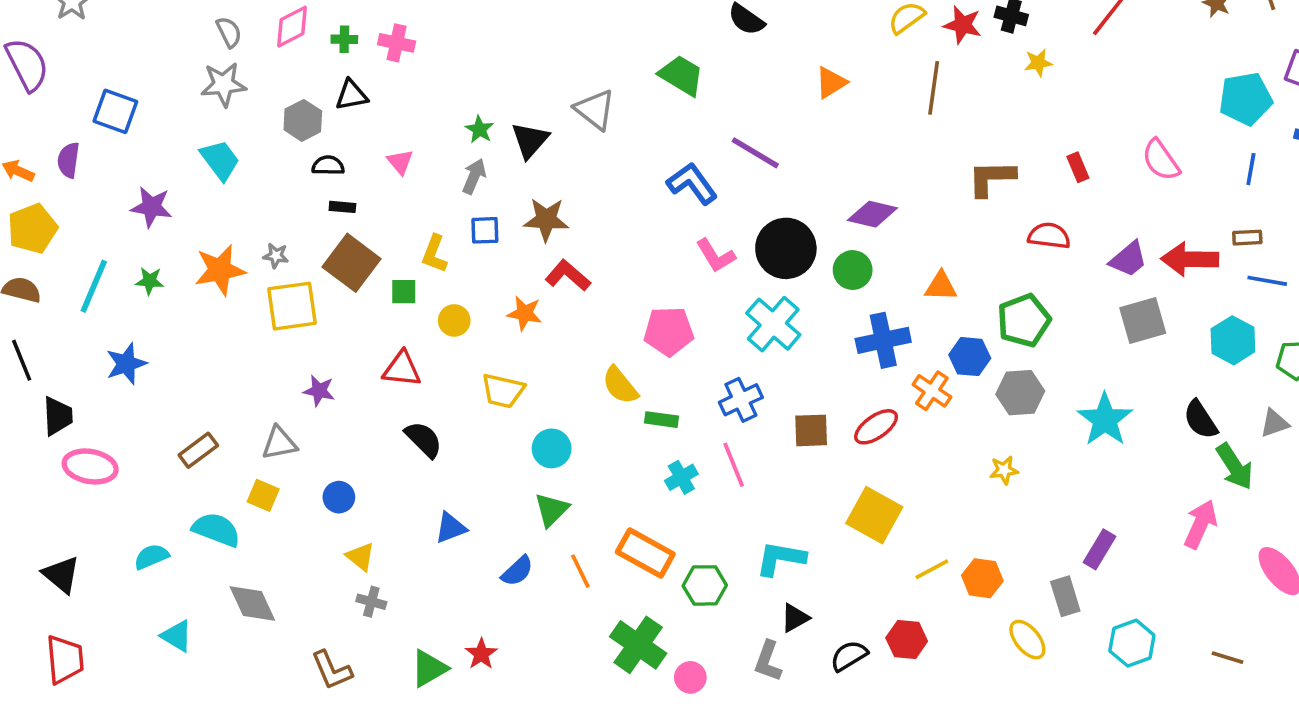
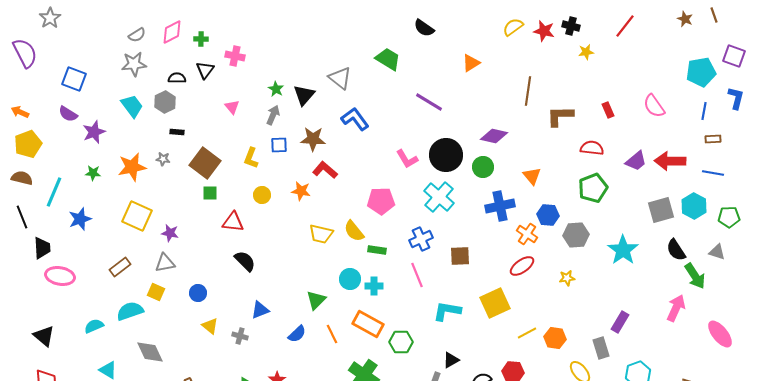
gray semicircle: (229, 32) -> (137, 35), turned 84
pink cross: (397, 43) -> (235, 56), moved
brown line: (934, 88) -> (528, 91), moved
black triangle: (351, 95) -> (205, 70), turned -42
gray hexagon: (303, 120) -> (165, 102), moved
purple semicircle: (69, 160) -> (68, 114), moved, turned -66
black semicircle: (328, 165) -> (177, 78), moved
blue L-shape: (692, 183) -> (355, 119), moved
purple star: (151, 207) -> (94, 132), turned -30
black rectangle: (342, 207) -> (177, 132), moved
brown rectangle: (1247, 238) -> (713, 139), moved
cyan line: (94, 286) -> (54, 192), moved
orange triangle: (941, 286) -> (532, 176), turned 48
green square: (404, 292) -> (210, 193), moved
yellow square: (292, 306) -> (137, 216), moved, turned 32
green pentagon: (1024, 320) -> (593, 188), moved
gray square: (1143, 320) -> (661, 210), moved
purple star: (319, 391) -> (170, 233), moved
yellow trapezoid: (503, 391) -> (321, 234), moved
gray triangle: (1274, 423) -> (717, 252), turned 36
red ellipse: (876, 427) -> (522, 266), moved
cyan circle: (552, 448) -> (350, 279), moved
cyan cross: (681, 477) -> (374, 286), moved, turned 30
yellow square: (874, 515) -> (495, 303), turned 36
cyan semicircle: (216, 530) -> (130, 311), turned -40
cyan L-shape: (780, 558) -> (447, 311), moved
gray cross: (371, 602) -> (240, 336), moved

